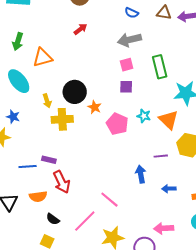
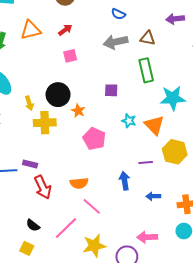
brown triangle: (164, 13) -> (148, 38), moved
orange triangle: (43, 58) -> (31, 30), moved
pink square: (127, 65) -> (70, 56), moved
pink pentagon: (117, 124) -> (94, 139), moved
orange semicircle: (38, 197) -> (79, 183), moved

